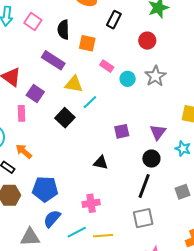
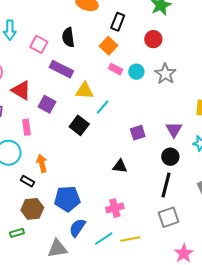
pink square: (33, 21) -> (39, 44), moved
orange square: (87, 43) -> (109, 46), moved, turned 36
cyan circle: (128, 79) -> (136, 72), moved
pink rectangle: (21, 113) -> (26, 127), moved
orange arrow: (24, 151) -> (42, 163), turned 42

